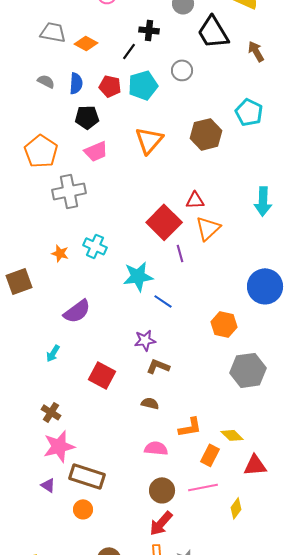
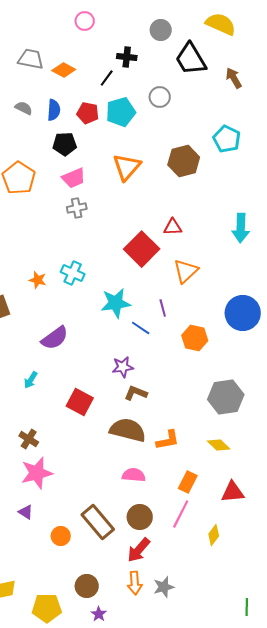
gray cross: (69, 191) -> (77, 208), moved, size x0.6
orange triangle: (208, 228) -> (186, 271), moved
purple line: (180, 253) -> (163, 308), moved
orange hexagon: (224, 324) -> (195, 338), moved
brown semicircle: (150, 403) -> (128, 430), size x2.0
orange L-shape: (190, 427) -> (168, 440), moved
yellow diamond: (232, 435) -> (219, 445), moved
brown rectangle: (87, 476) -> (98, 522), moved, turned 32
pink line: (203, 487) -> (181, 514), turned -52

